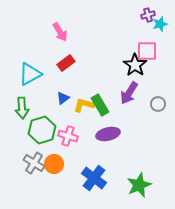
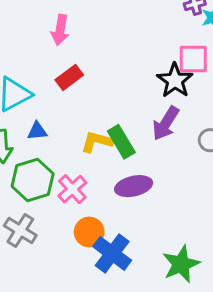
pink arrow: (60, 32) -> (60, 30), turned 42
blue triangle: (63, 98) -> (37, 131), moved, turned 32
pink cross: (68, 136) -> (72, 189), turned 30
orange circle: (54, 164) -> (89, 232), moved

